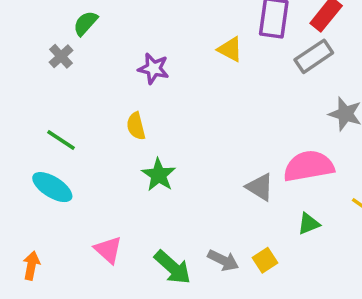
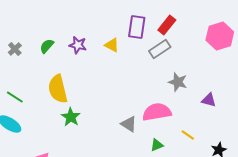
green semicircle: (85, 23) -> (47, 46), moved
purple star: (153, 69) -> (78, 45), moved
yellow semicircle: (136, 126) -> (58, 89), size x1.8

